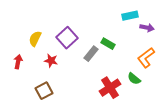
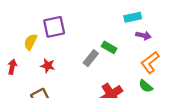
purple arrow: (147, 28) -> (143, 36), moved
purple square: (67, 38) -> (54, 27), moved, turned 30
green semicircle: (134, 79) -> (146, 86), moved

